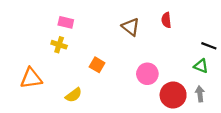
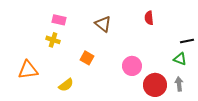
brown triangle: (131, 27) -> (103, 24), moved
black line: (209, 46) -> (187, 41), turned -32

